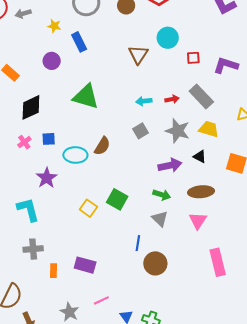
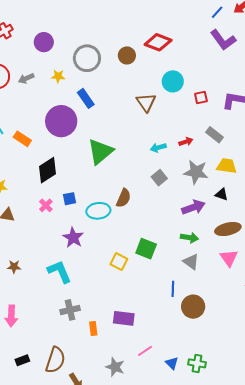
yellow star: (54, 26) -> (58, 76), moved
purple circle: (52, 61) -> (61, 121), size x1.8
gray rectangle: (201, 96) -> (214, 135), size x0.7
green triangle: (86, 97) -> (100, 152), turned -48

